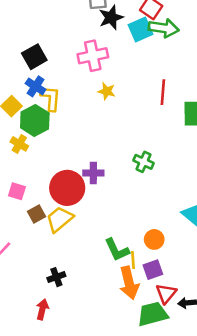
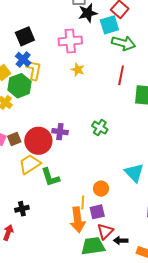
green arrow: (164, 28) -> (123, 43), moved
brown square: (36, 214) -> (14, 139), moved
green L-shape: (117, 250) -> (50, 177), moved

